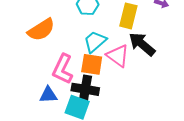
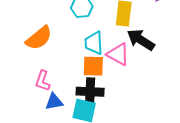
cyan trapezoid: (95, 41) -> (94, 43), turned -45
pink L-shape: (63, 69) -> (43, 81), moved, size x0.7

